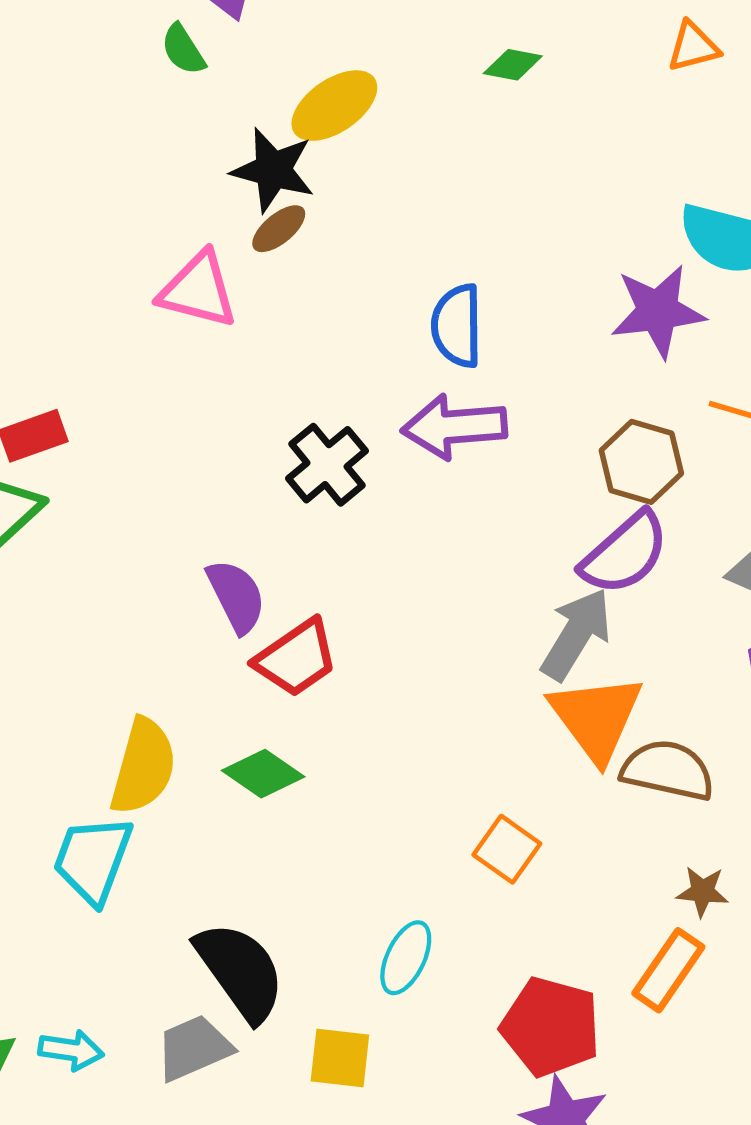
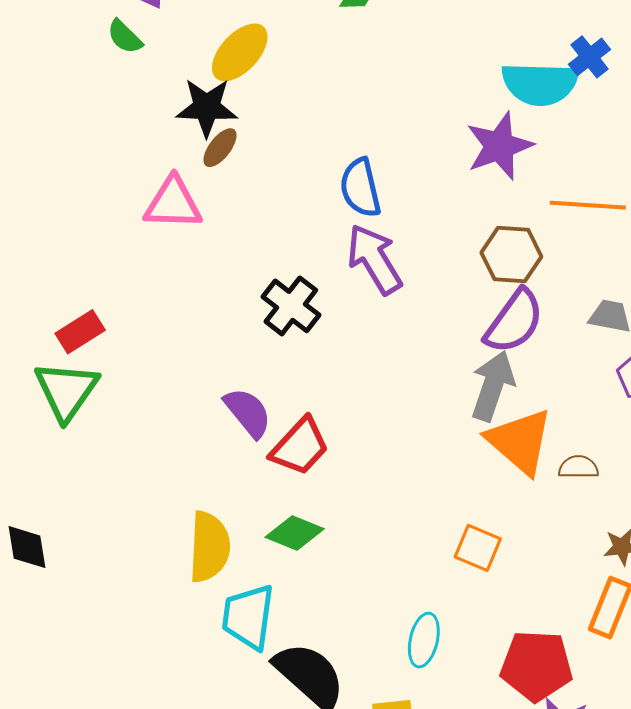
purple arrow: (454, 427) -> (374, 259), turned 76
brown semicircle: (668, 770) -> (578, 467), size x0.6
cyan trapezoid: (93, 859) -> (248, 617), moved

